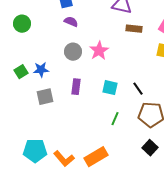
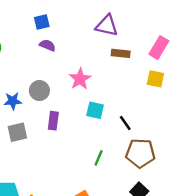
gray circle: (73, 52) -> (39, 91), moved
cyan square: (110, 88) -> (95, 110), moved

